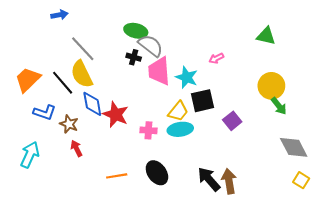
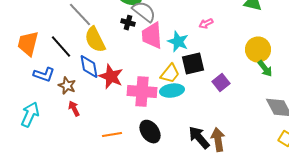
yellow semicircle: (82, 74) -> (95, 40), moved
orange trapezoid: (28, 79) -> (28, 44), turned -32
pink cross: (148, 130) -> (142, 92), size x1.8

